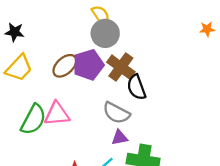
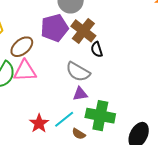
brown ellipse: (65, 66) -> (22, 47), moved
black semicircle: (136, 87) -> (97, 49), size x0.7

